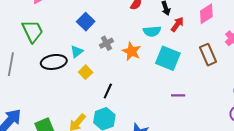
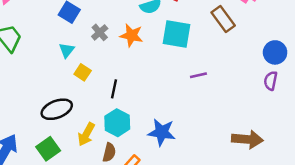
black ellipse: (54, 62) -> (57, 109), moved

